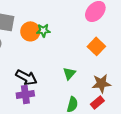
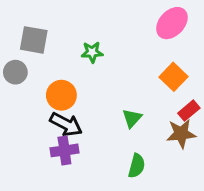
orange circle: (30, 31) -> (61, 95), moved
red rectangle: (97, 102) -> (189, 111), moved

